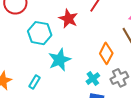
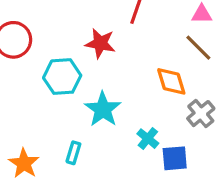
orange diamond: (106, 53) -> (171, 81), turned -30
cyan cross: (93, 79) -> (148, 139), moved

